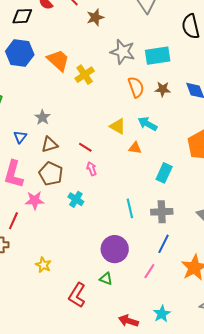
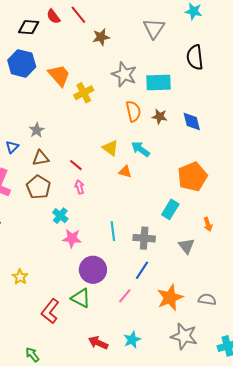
cyan rectangle: (164, 173) -> (170, 209), moved
pink star: (35, 200) -> (72, 238), moved
green triangle: (106, 279) -> (81, 298), size x1.5

